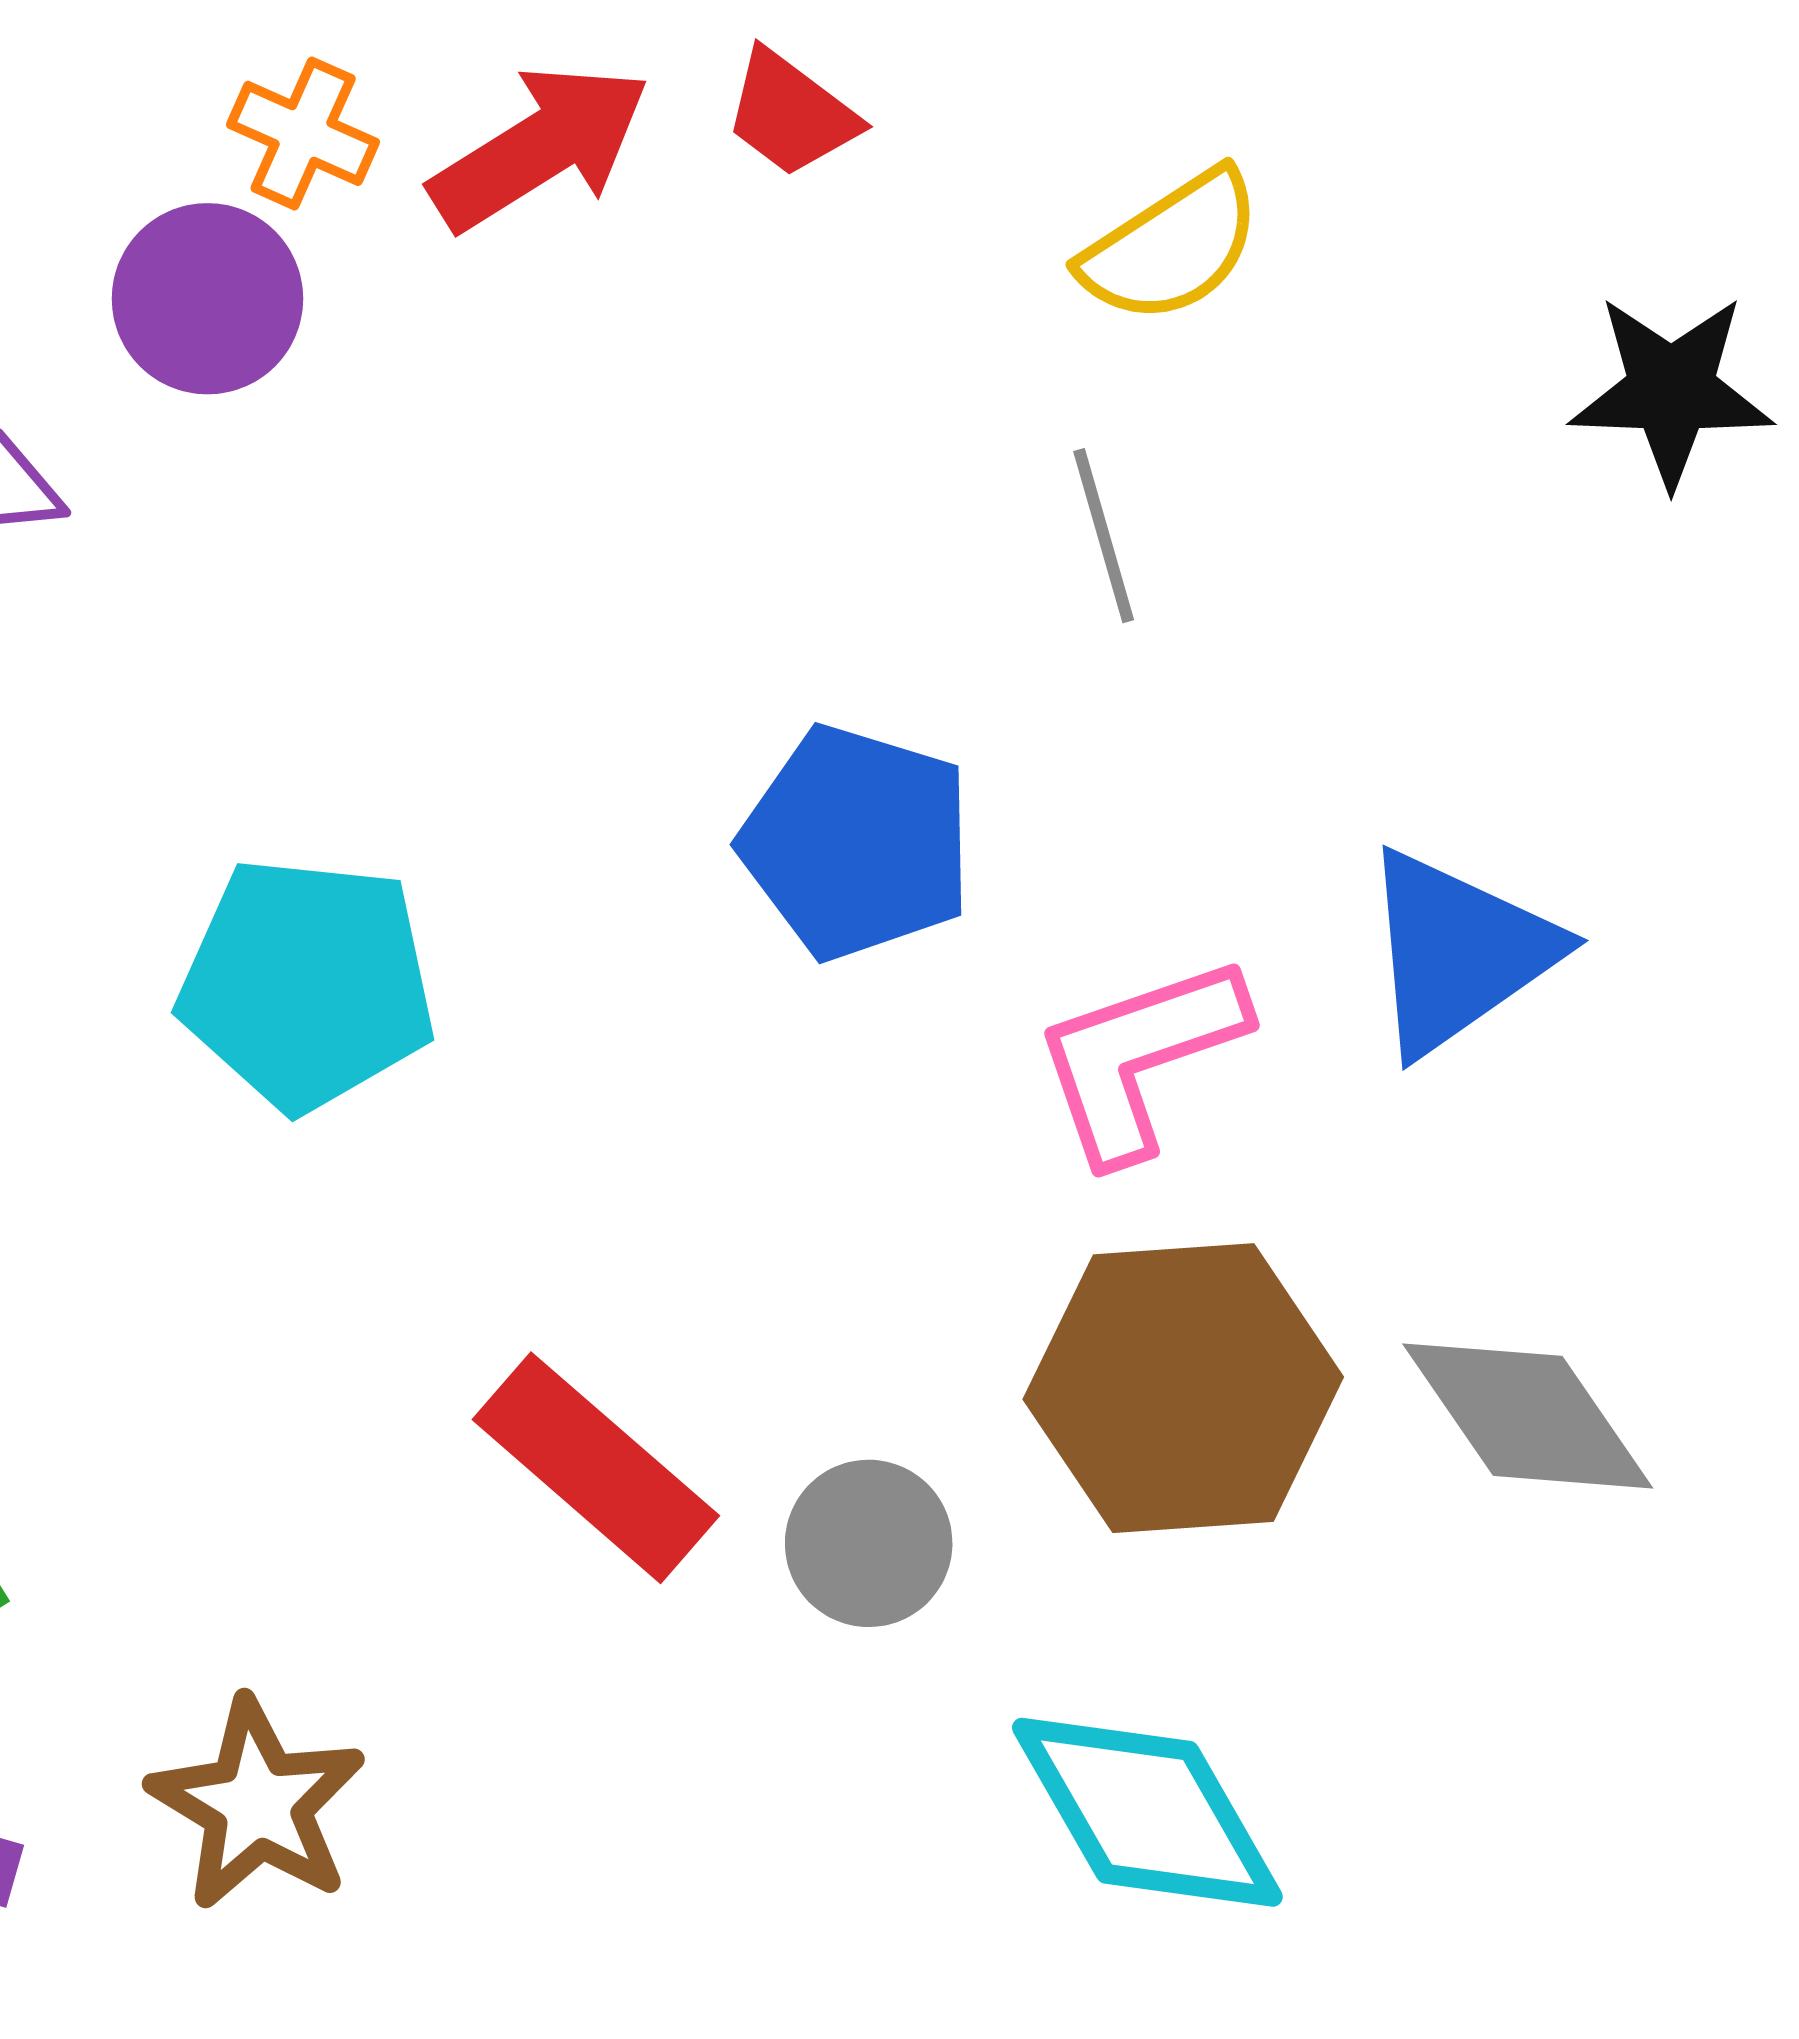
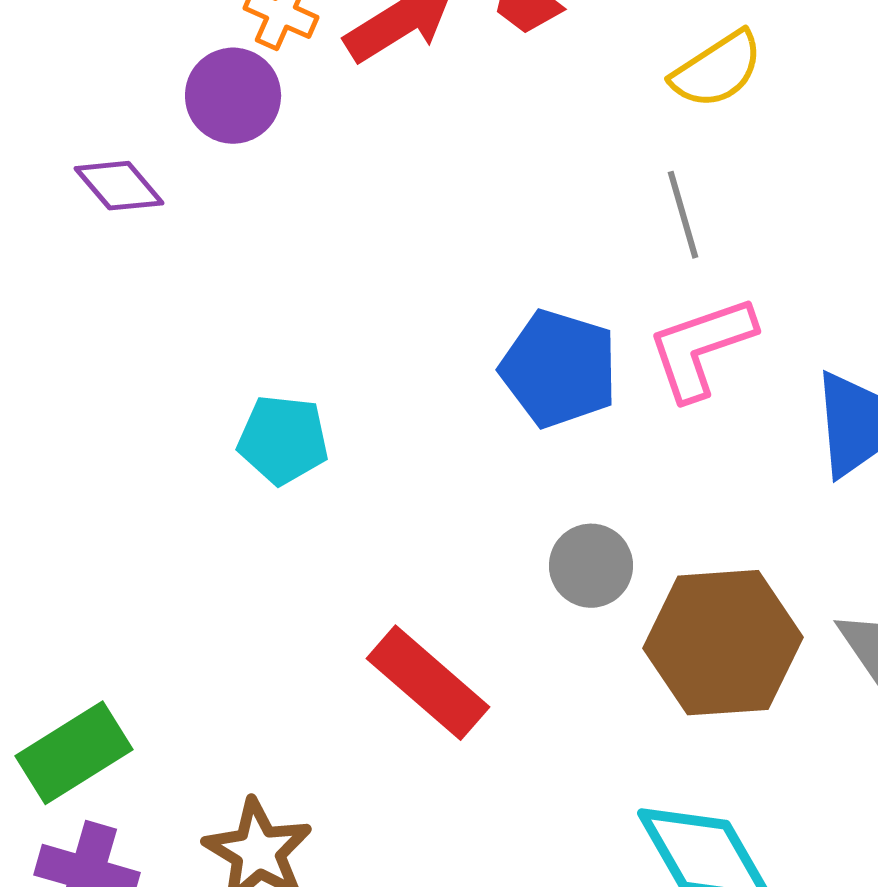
cyan pentagon: (307, 984) -> (283, 440), size x0.7
pink L-shape: (1139, 1057) -> (701, 348), moved
gray circle: (869, 1543) -> (591, 566), moved

